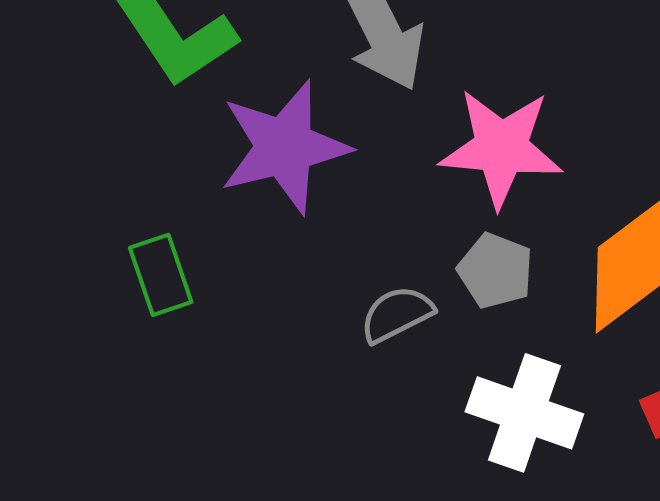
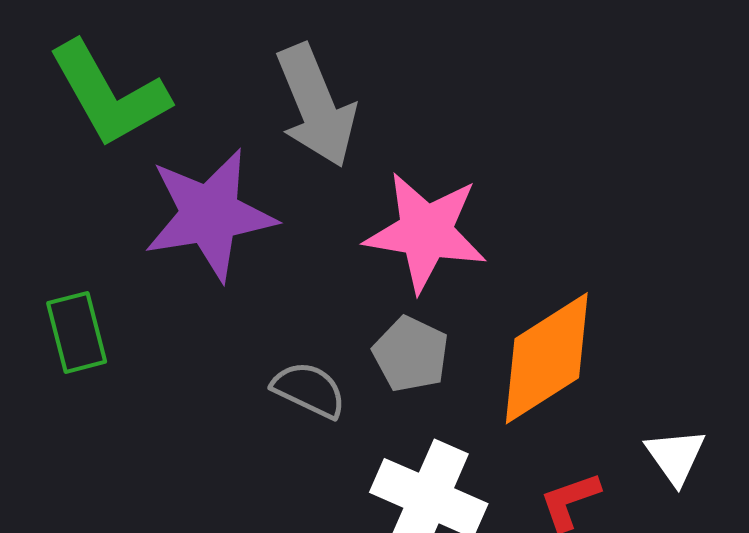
gray semicircle: (397, 314) -> (309, 390), turned 48

